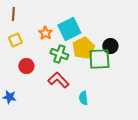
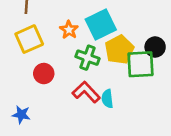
yellow square: (15, 40) -> (29, 39), size x1.5
cyan semicircle: (83, 98) -> (107, 99), moved

